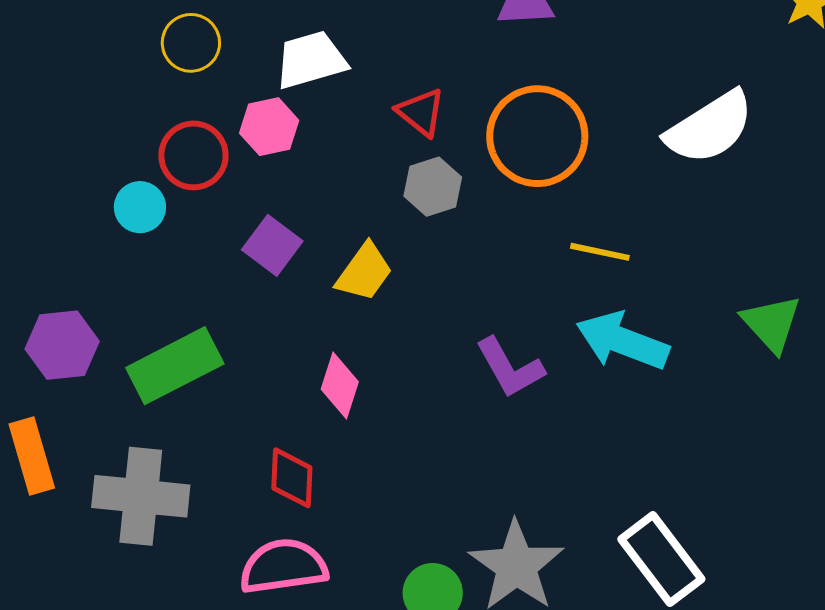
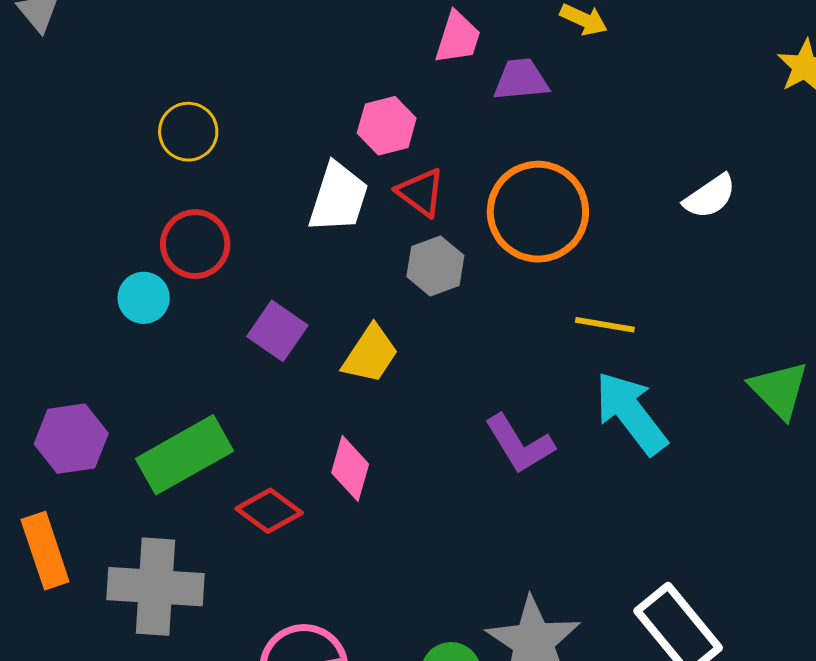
white trapezoid: (311, 60) -> (338, 198), moved, turned 126
pink hexagon: (269, 127) -> (387, 126), moved
white semicircle: (710, 128) -> (710, 196), size x0.6
cyan arrow: (622, 341) -> (631, 413), turned 34
red diamond: (292, 478) -> (269, 511), moved, turned -54

